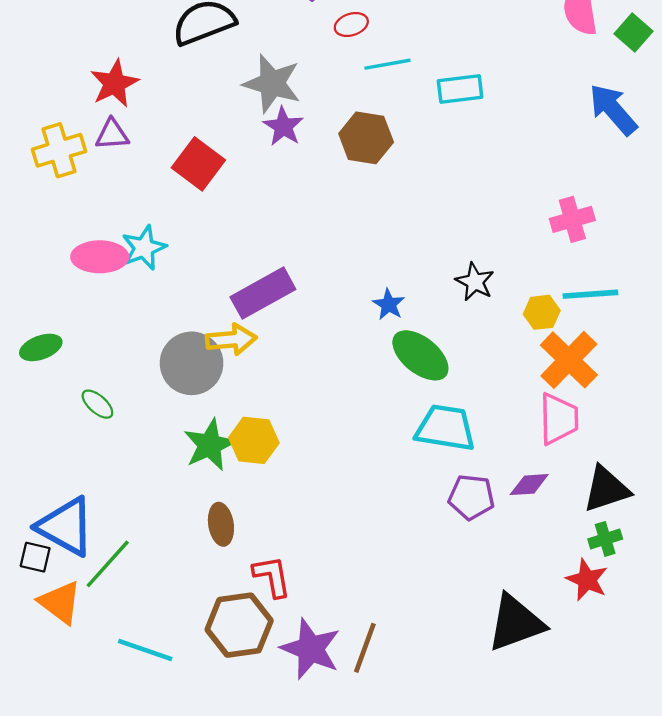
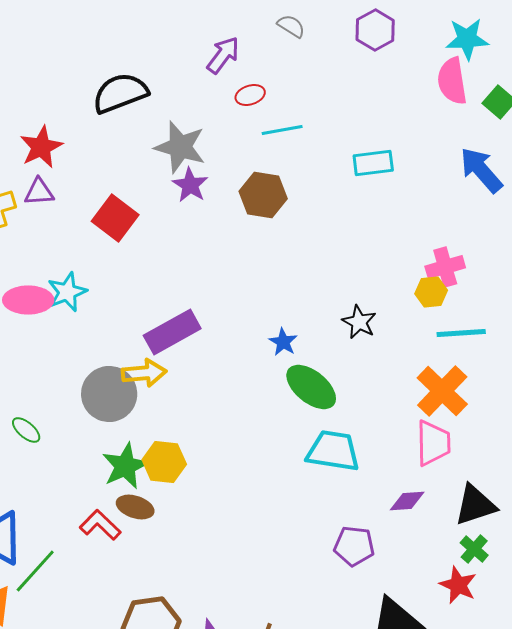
cyan rectangle: (460, 89) -> (373, 163), moved
yellow hexagon: (542, 312) -> (431, 292), moved
purple pentagon: (471, 497) -> (354, 546), moved
brown ellipse: (221, 524) -> (135, 507), moved, turned -63
green cross: (605, 539) -> (474, 549), turned -32
red L-shape: (272, 576) -> (100, 525), moved, turned -36

